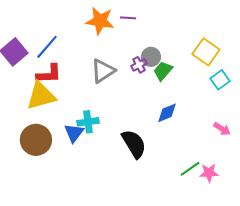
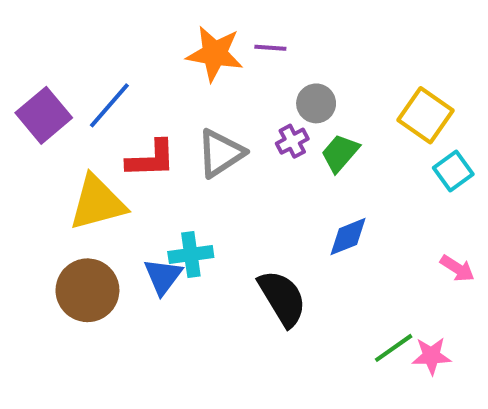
gray circle: (151, 57) -> (316, 103), moved
red L-shape: (49, 74) -> (151, 159), moved

